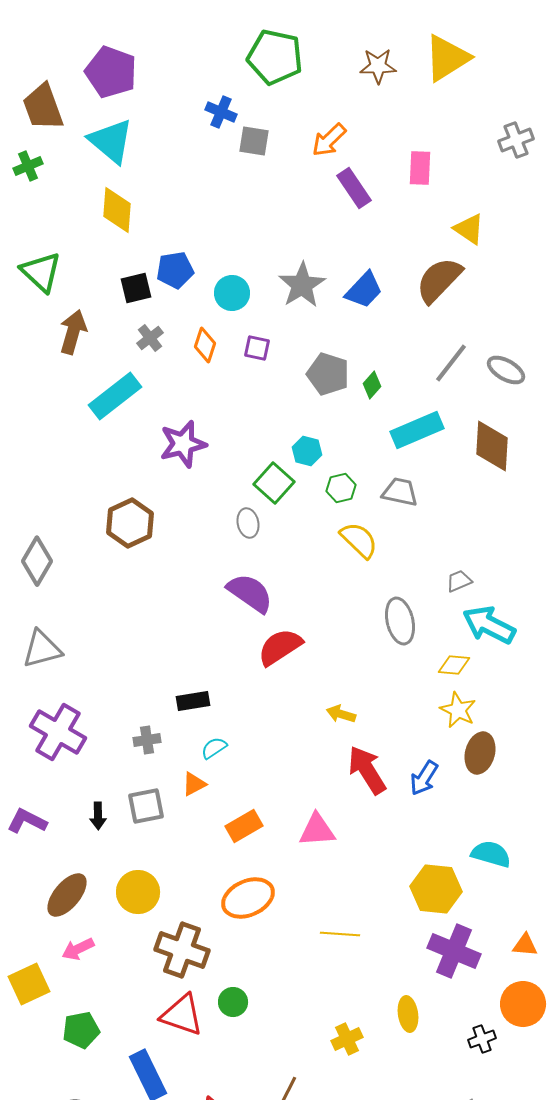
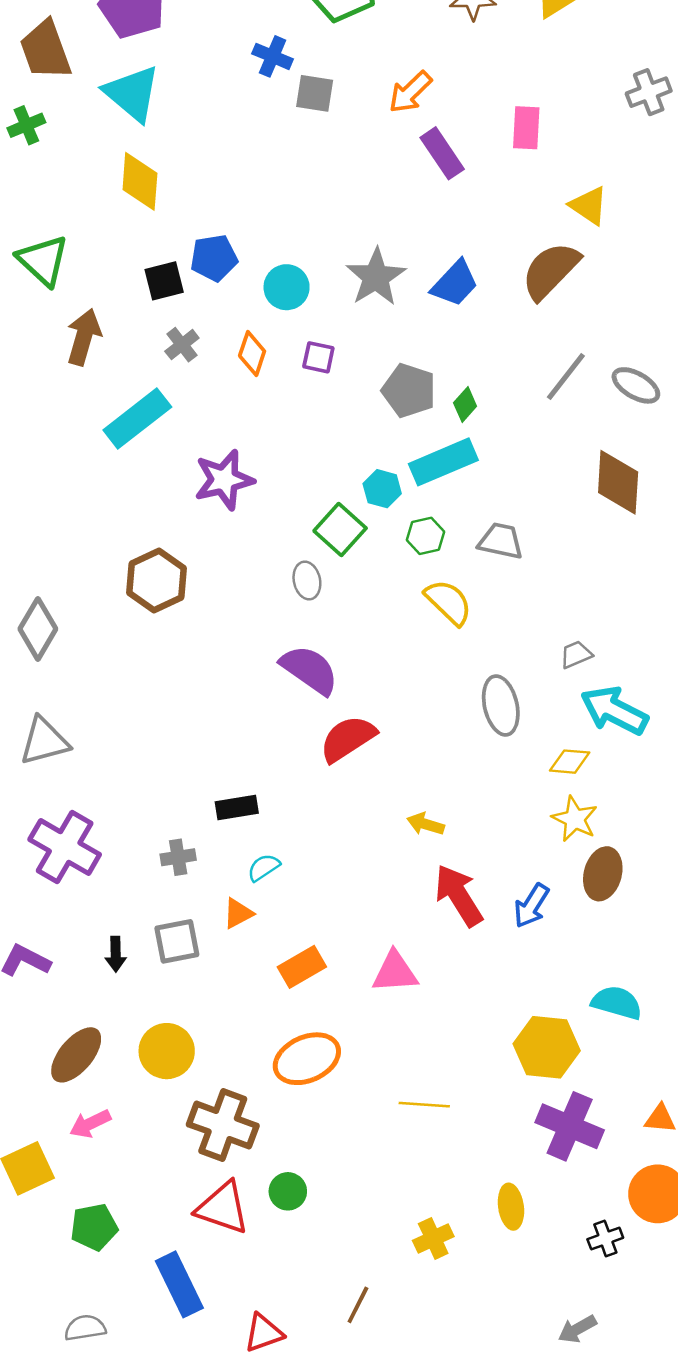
cyan rectangle: (417, 430) -> (443, 462), moved

